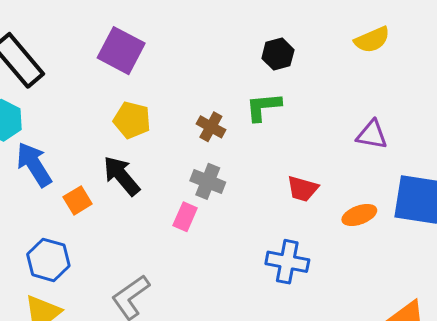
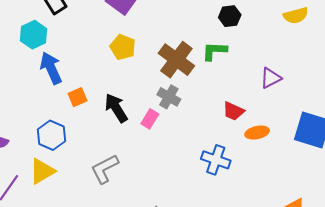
brown cross: (211, 127) -> (176, 60), size x1.8
purple triangle: (372, 135) -> (271, 78), moved, turned -45
black arrow: (122, 176) -> (116, 108), moved
orange ellipse: (359, 215) -> (257, 133), moved

